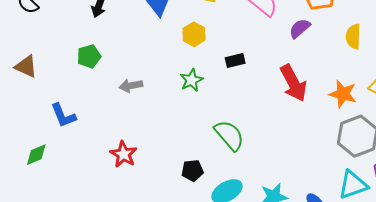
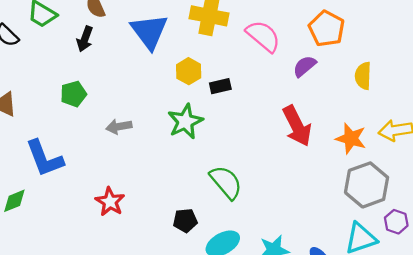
black rectangle: (235, 61) -> (220, 86), moved
green star: (191, 80) -> (185, 122), size x1.4
blue L-shape: (63, 116) -> (45, 158), size x1.4

